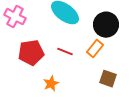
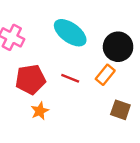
orange star: (51, 84) -> (40, 111), moved

